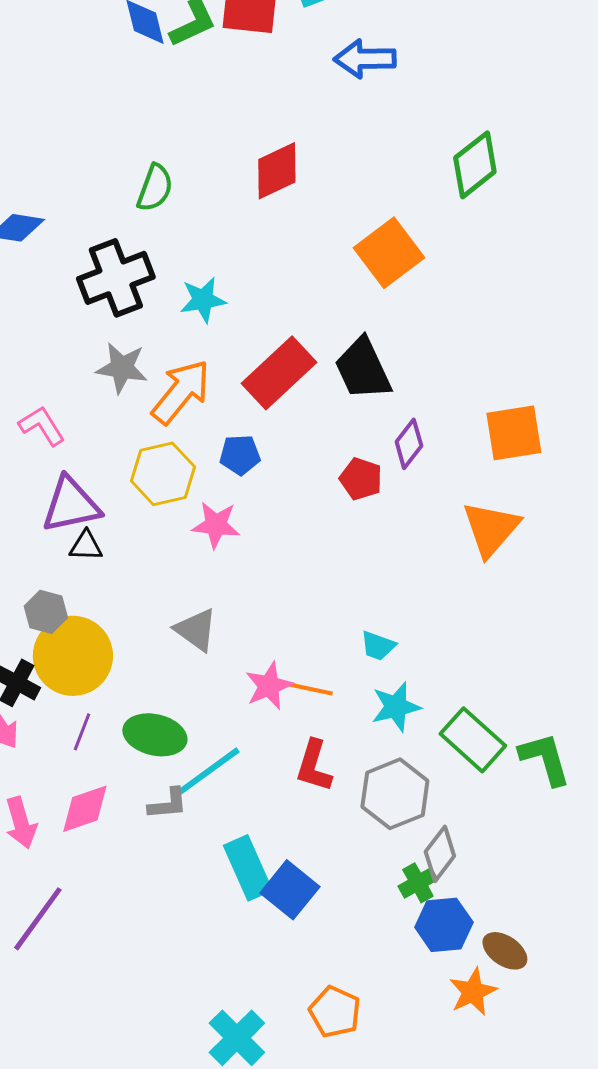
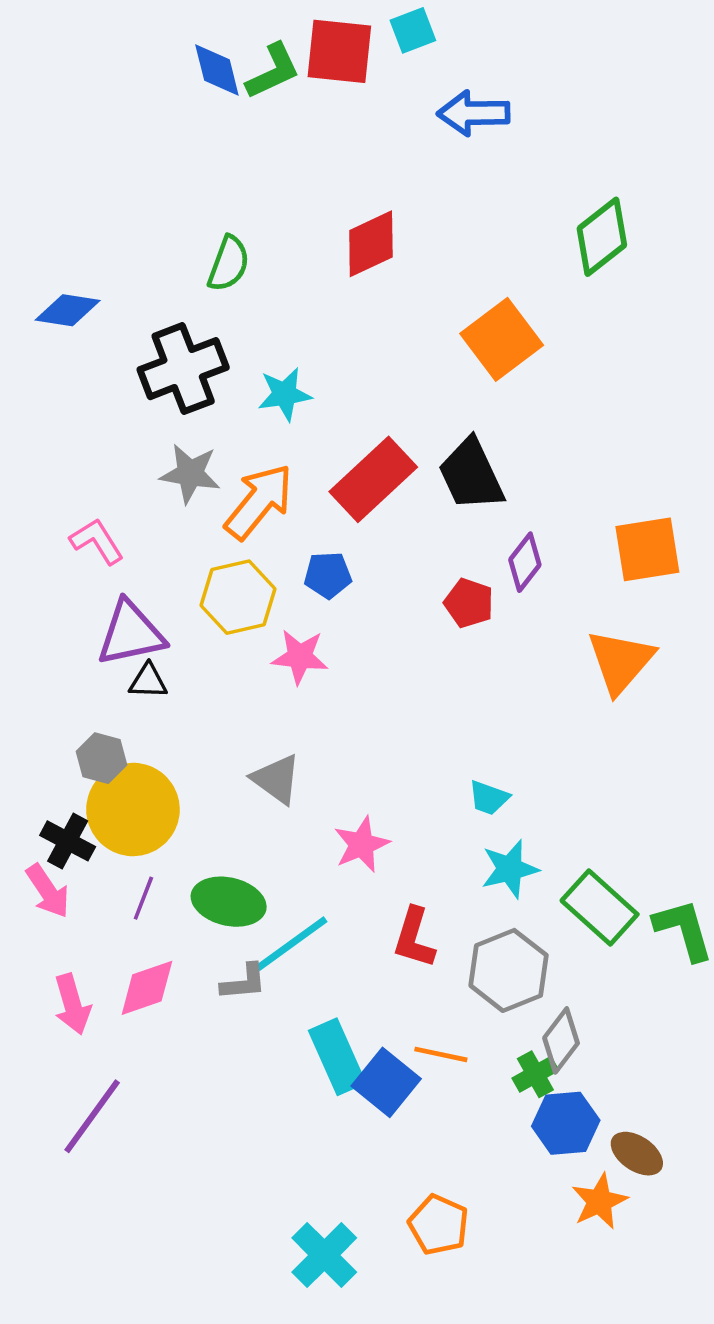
orange line: (310, 689) -> (441, 1054), moved

